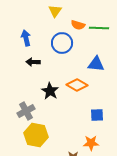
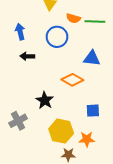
black star: (50, 91) -> (45, 100), moved
gray cross: (26, 111) -> (18, 121), moved
yellow hexagon: (36, 135) -> (61, 131), moved

